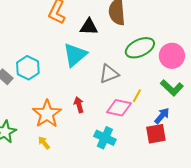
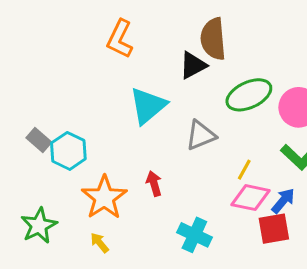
black triangle: (89, 27) -> (193, 65), moved, turned -30
cyan hexagon: (28, 68) -> (68, 151), moved
pink diamond: (119, 108) -> (250, 198), moved

